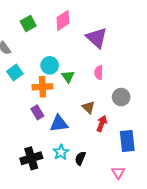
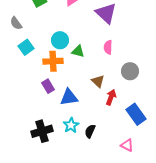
green triangle: (68, 77) -> (78, 51), turned -40
blue rectangle: (127, 141) -> (136, 114), turned -30
pink triangle: (118, 173) -> (127, 145), turned -32

